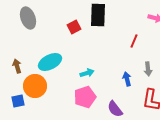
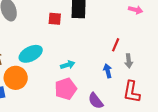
red square: (74, 27) -> (55, 19), turned 32
red line: (134, 41) -> (116, 45), moved

